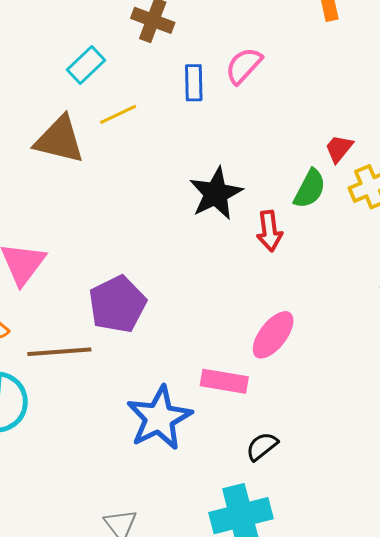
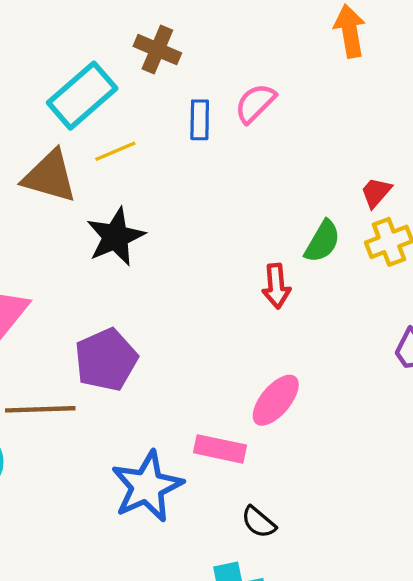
cyan rectangle: (86, 65) -> (82, 96), size x1.6
red trapezoid: (339, 148) -> (376, 192), moved
black star: (216, 193) -> (116, 237), moved
black semicircle: (262, 446) -> (259, 522), turned -104

